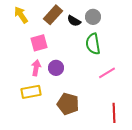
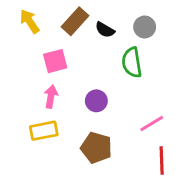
gray circle: (93, 17) -> (145, 27), moved
purple circle: (56, 68) -> (96, 101), moved
pink line: (107, 73) -> (152, 124), moved

